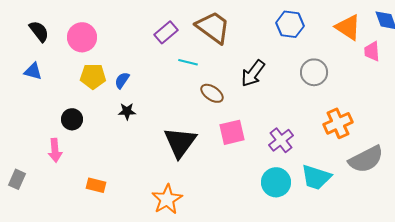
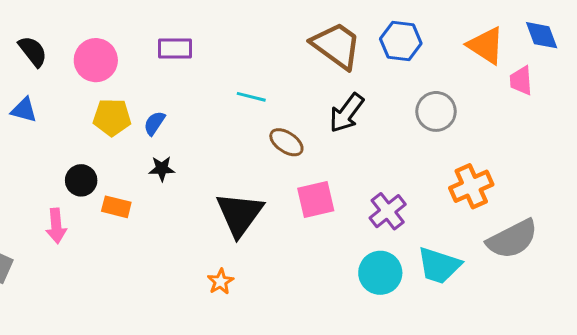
brown trapezoid: (213, 27) -> (336, 45), moved
purple rectangle: (166, 32) -> (175, 48), moved, turned 40
orange rectangle: (96, 185) -> (116, 207), moved
orange star: (167, 199) -> (220, 282), moved, size x0.6

